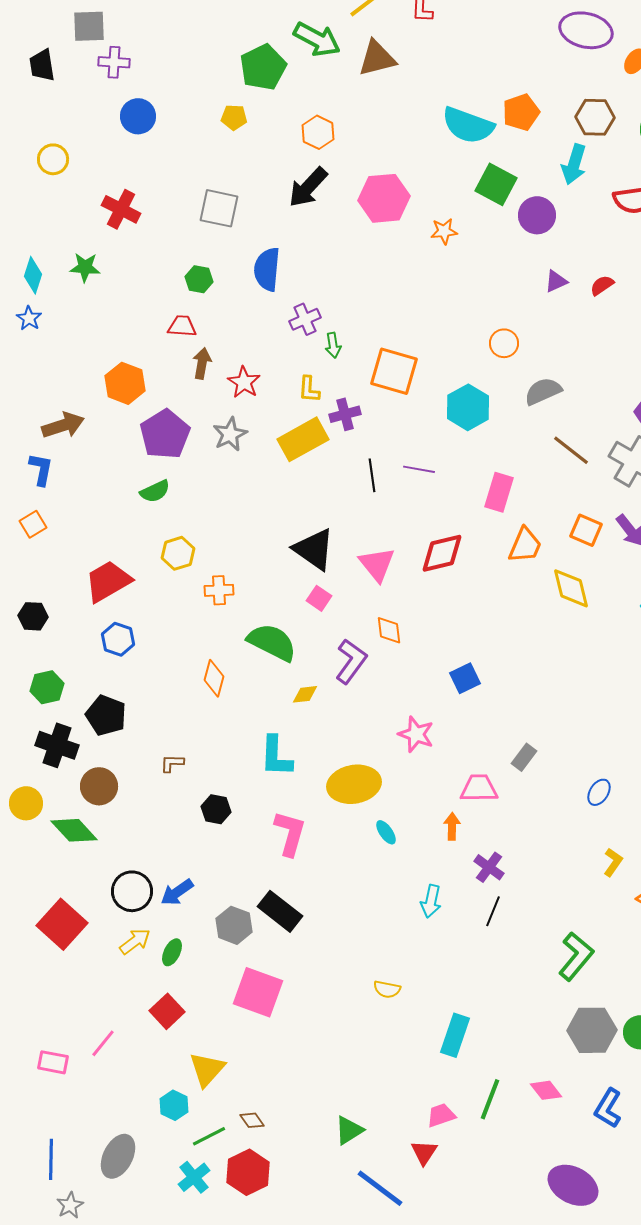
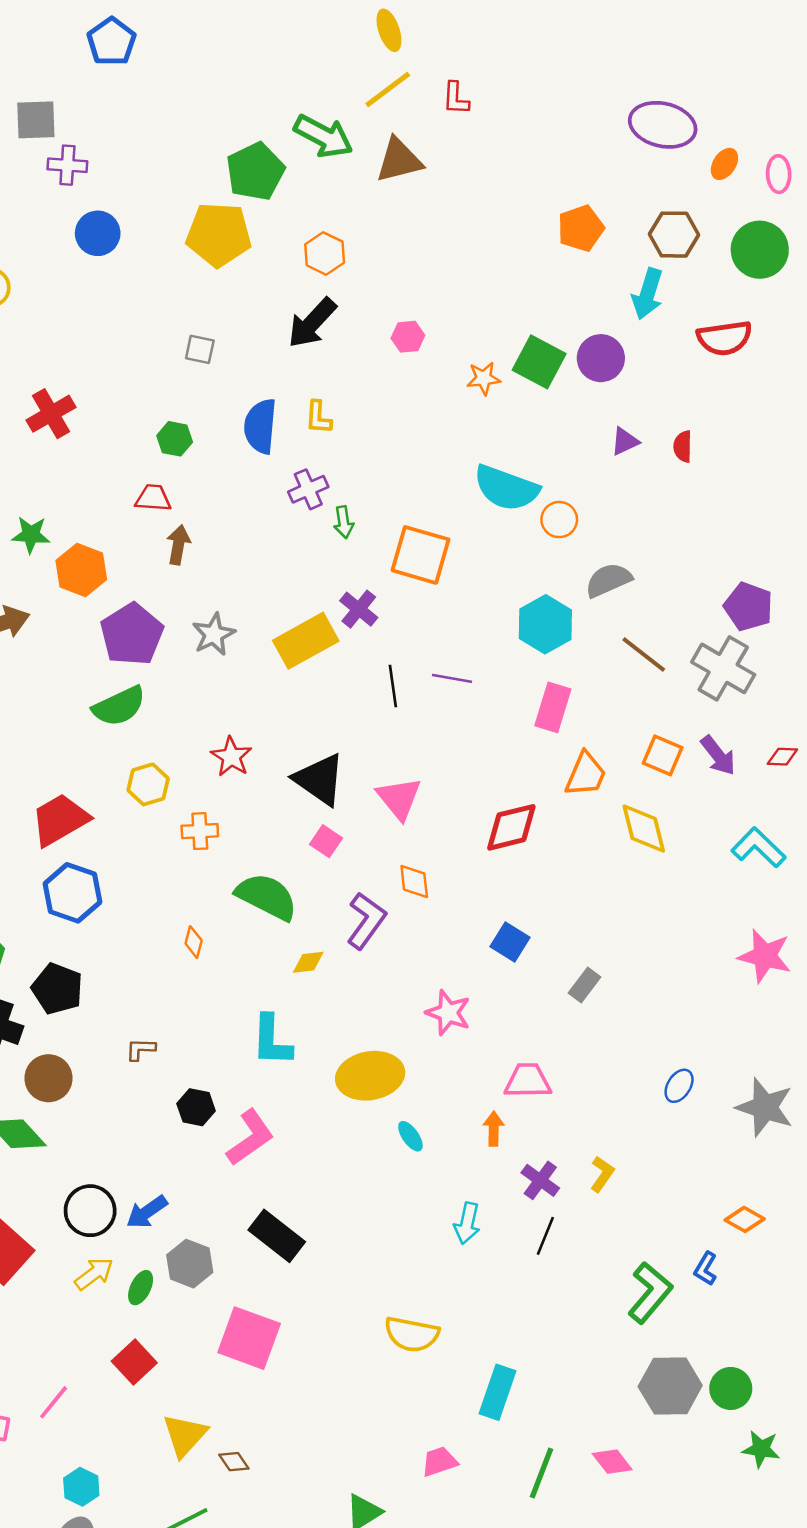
yellow pentagon: (234, 117) -> (219, 235), size x2.0
cyan semicircle: (468, 125) -> (506, 488), moved
green square: (496, 184) -> (539, 362), moved
pink hexagon: (384, 198) -> (408, 337), size x0.5
gray square: (219, 208) -> (200, 349), size x0.6
red cross: (121, 209) -> (51, 414), moved, turned 33
green star: (85, 267) -> (31, 535), moved
red semicircle: (602, 285) -> (683, 446), turned -55
red star: (244, 382) -> (231, 757), moved
yellow L-shape: (309, 389) -> (318, 417), moved
cyan hexagon: (468, 407) -> (545, 624), moved
purple cross: (345, 414) -> (359, 609), turned -36
green semicircle: (155, 491) -> (119, 706), size x1.4
red diamond: (442, 553) -> (511, 827), moved
blue hexagon: (118, 639) -> (72, 893), size x1.4
orange diamond: (214, 678) -> (194, 942), size x0.7
blue square: (465, 678) -> (510, 942), turned -32
gray rectangle: (524, 757) -> (584, 985), moved
pink L-shape: (290, 833) -> (250, 1138), moved, turned 39
yellow L-shape: (613, 862) -> (602, 1174), moved
gray hexagon: (234, 925) -> (190, 1264), moved
yellow semicircle: (387, 989) -> (412, 1334), size x1.6
cyan hexagon: (174, 1105) -> (81, 1487), moved
blue L-shape: (608, 1108) -> (706, 1269), moved, size x0.7
pink trapezoid: (441, 1115) -> (439, 1462), moved
brown diamond: (252, 1120) -> (234, 1462), moved

